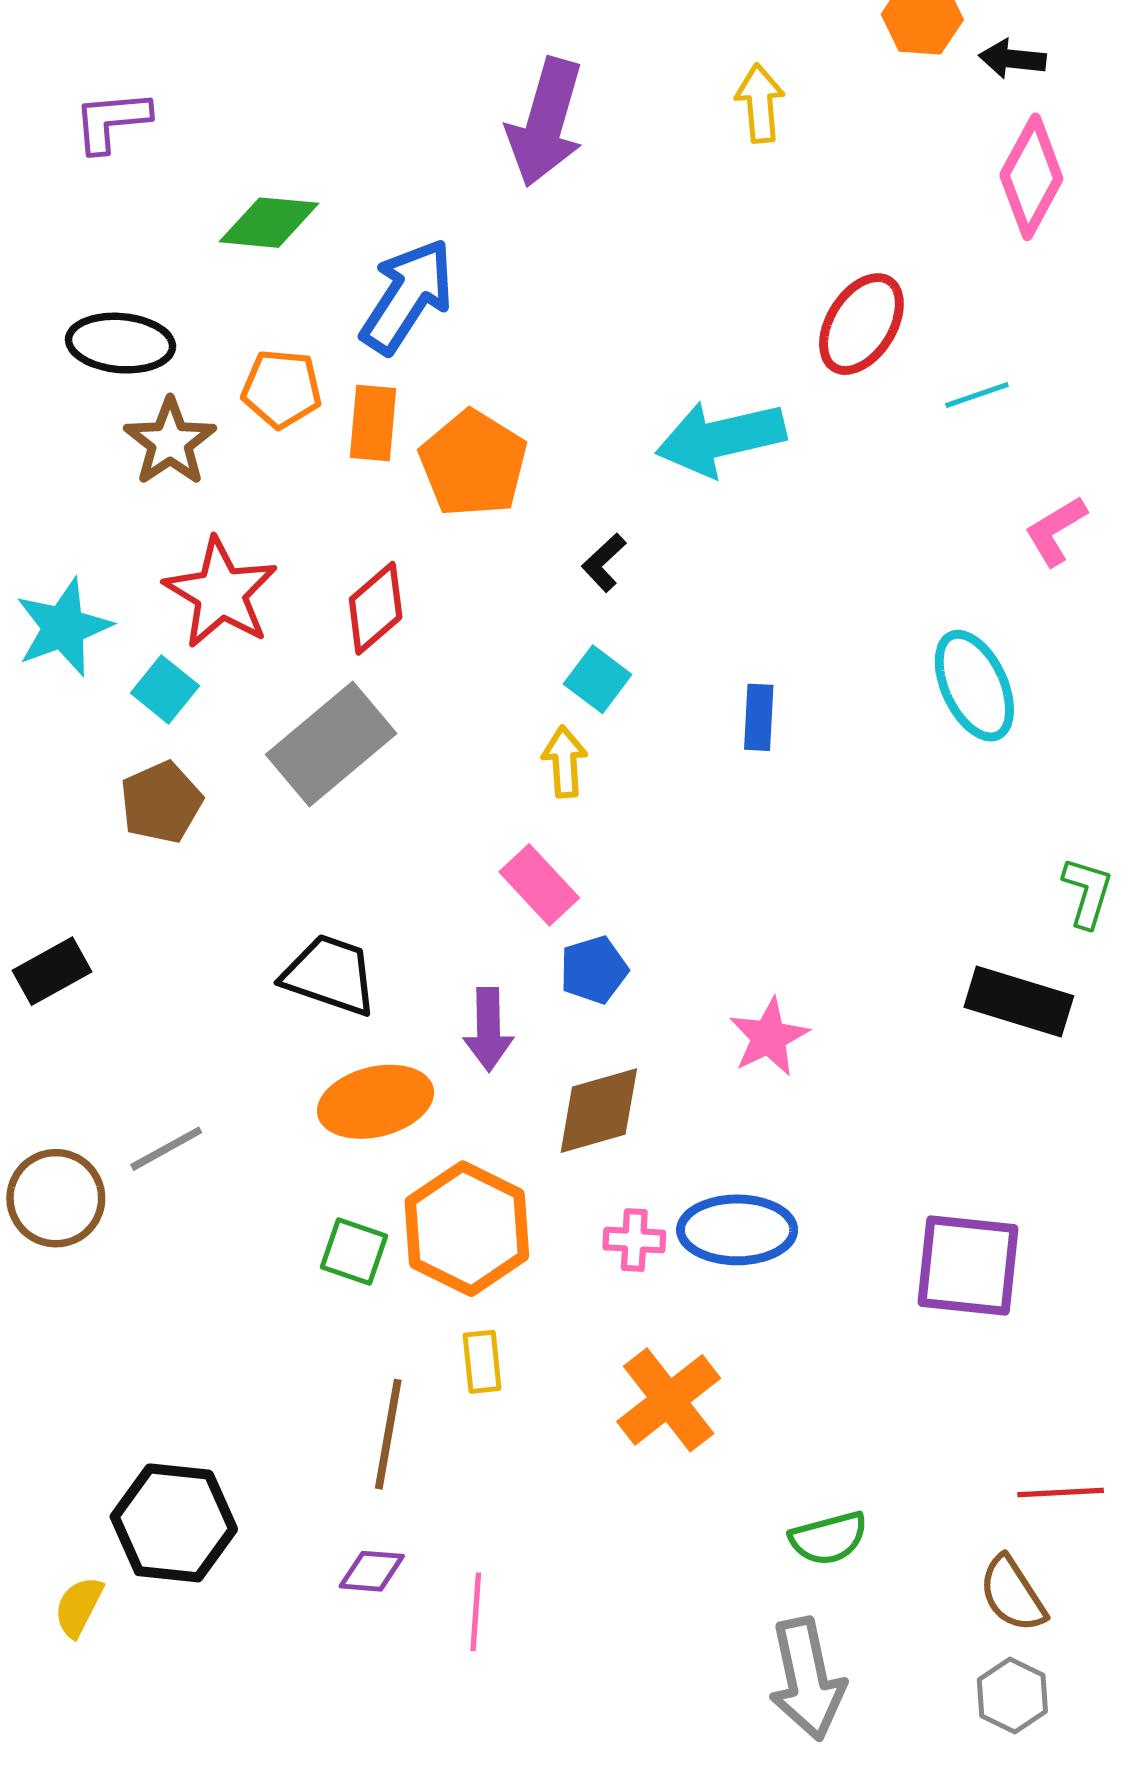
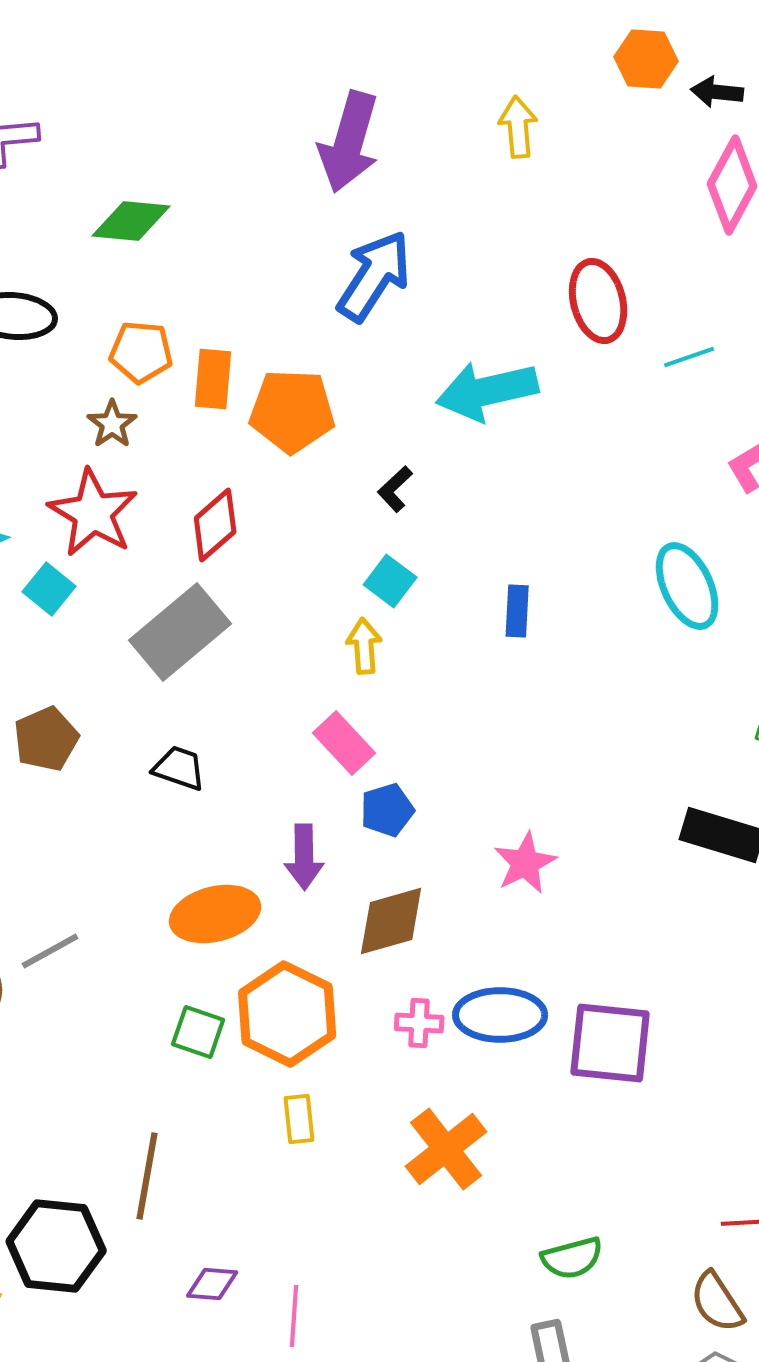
blue arrow: (407, 296) -> (374, 276), moved
red ellipse: (861, 324) -> (598, 301), turned -46
brown star: (170, 442) -> (112, 424), moved, size x0.7
orange pentagon: (473, 464) -> (292, 411), turned -30
brown pentagon: (161, 802) -> (46, 739), moved
black trapezoid: (330, 975) -> (179, 768), moved, size x0.7
purple square: (968, 1265) -> (610, 1043), moved
brown line: (388, 1434) -> (147, 1176), moved

